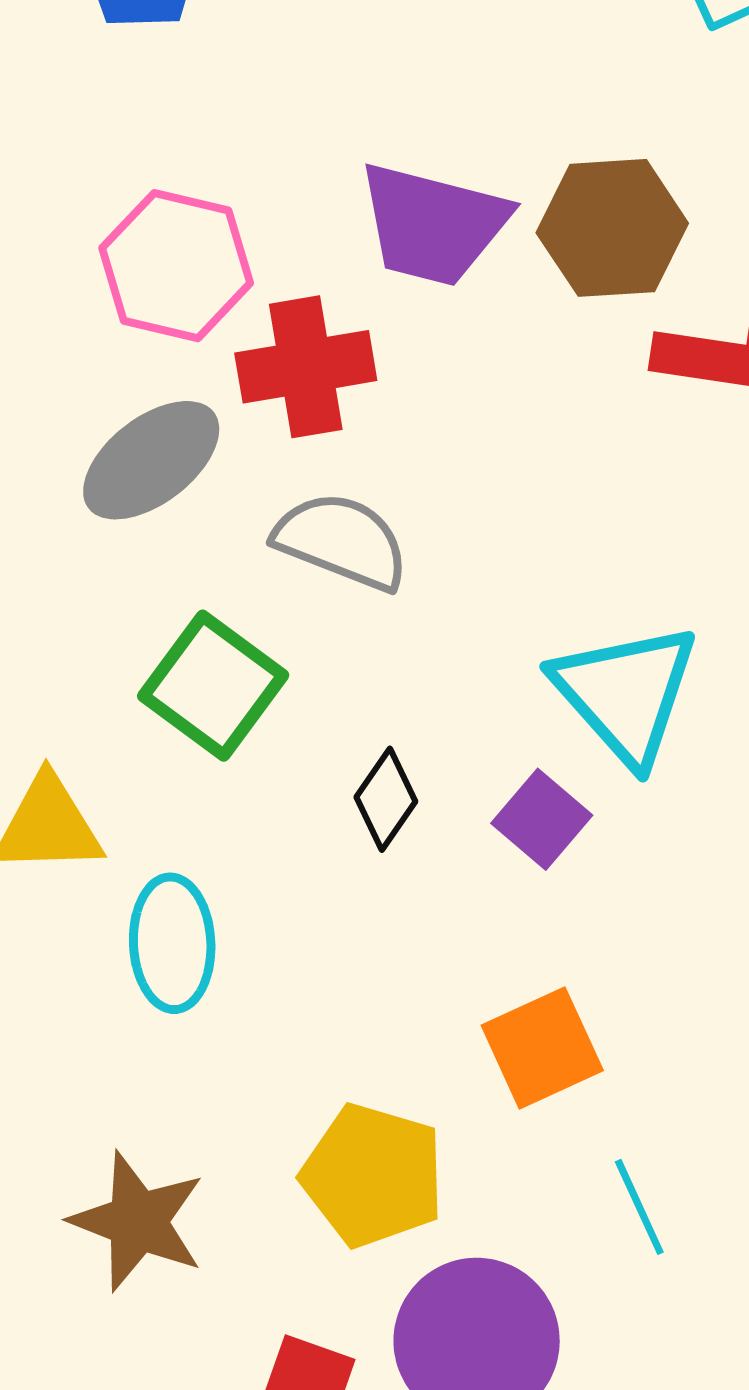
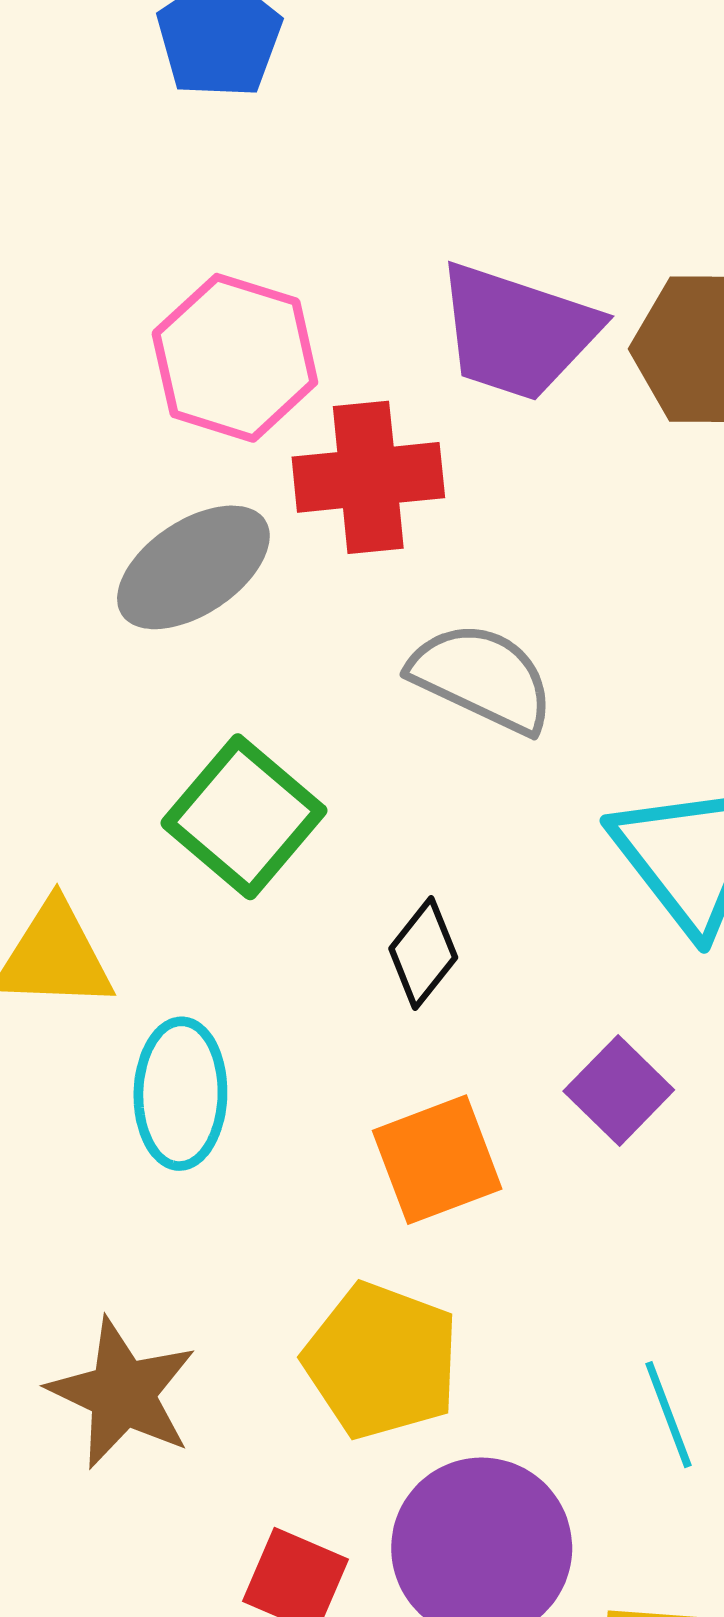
gray semicircle: (342, 541) -> (482, 678), moved
purple square: (542, 819) -> (619, 1090), moved
orange square: (542, 1048) -> (437, 1160), moved

